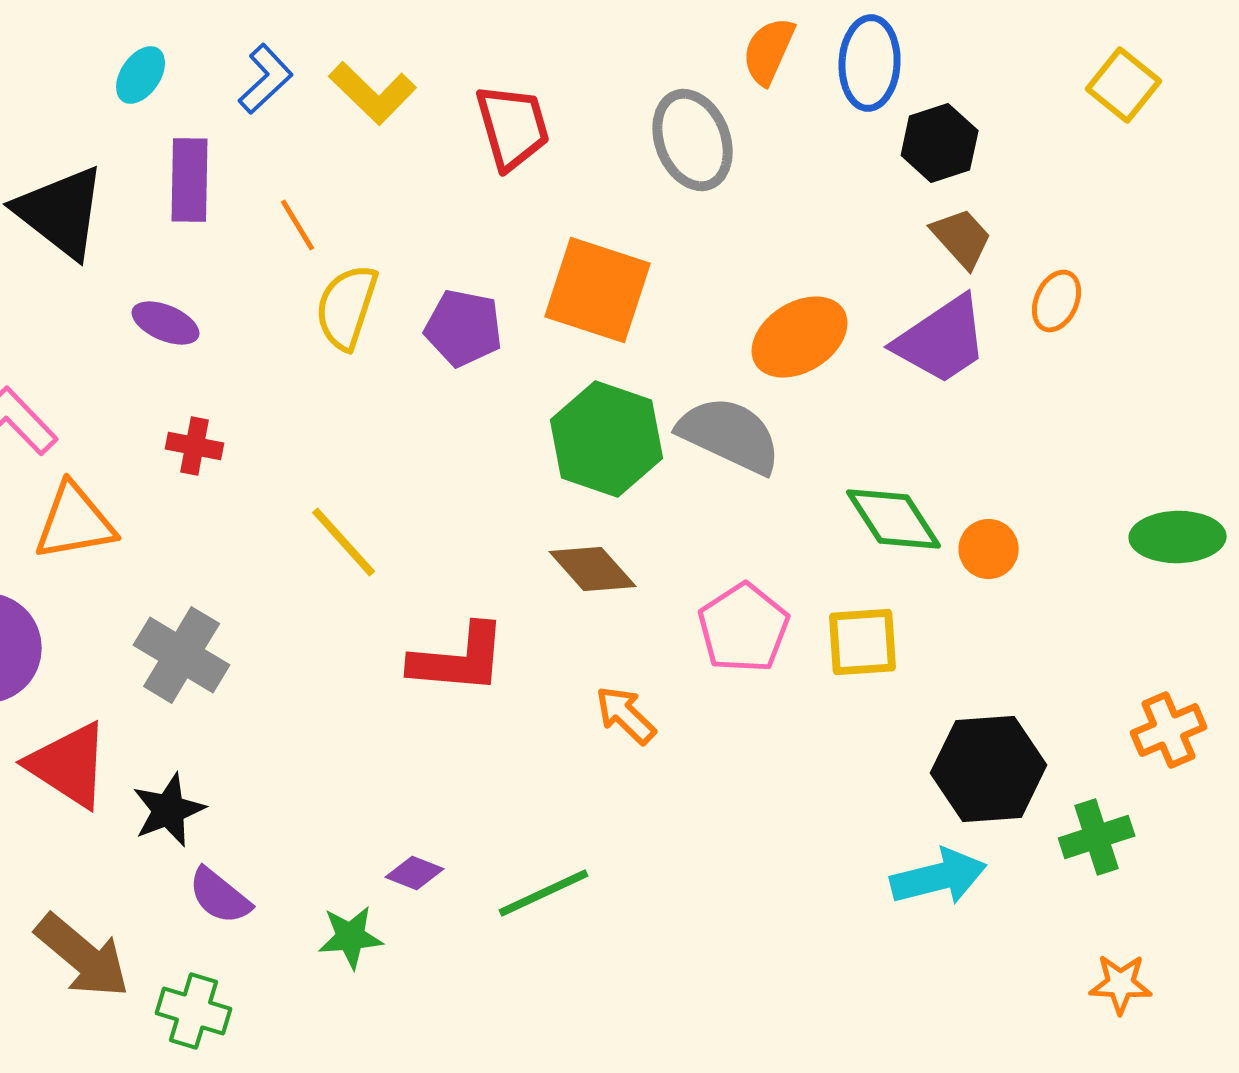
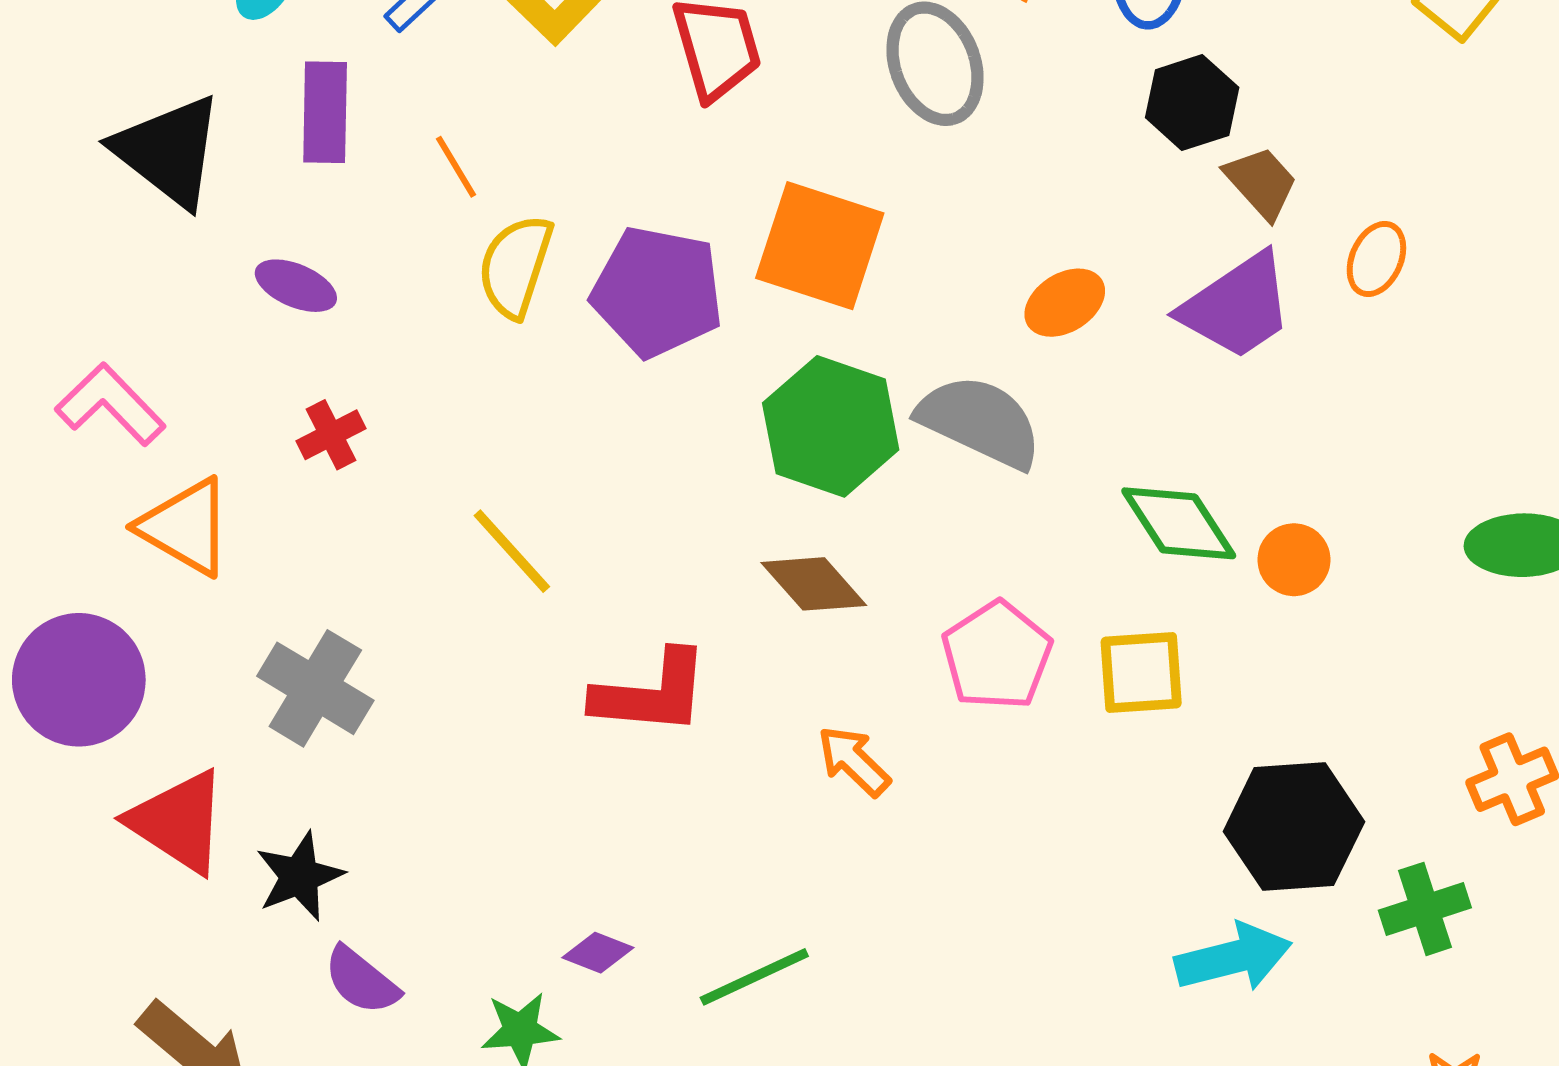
black hexagon: (940, 143) -> (1192, 103), moved
purple pentagon: (464, 328) -> (657, 292), size x1.4
orange ellipse: (800, 337) -> (1065, 303), size x0.7
red cross: (195, 446) -> (331, 435), turned -38
orange triangle: (75, 522) -> (186, 527), turned 40

